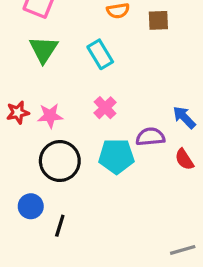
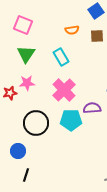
pink cross: (105, 108) -> (64, 90), size x1.6
pink star: (50, 116) -> (27, 83), moved
black line: (60, 226) -> (26, 175), moved

